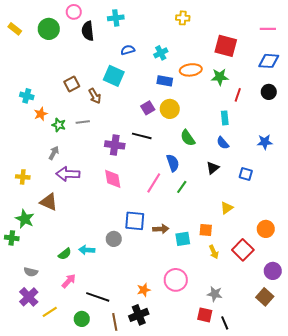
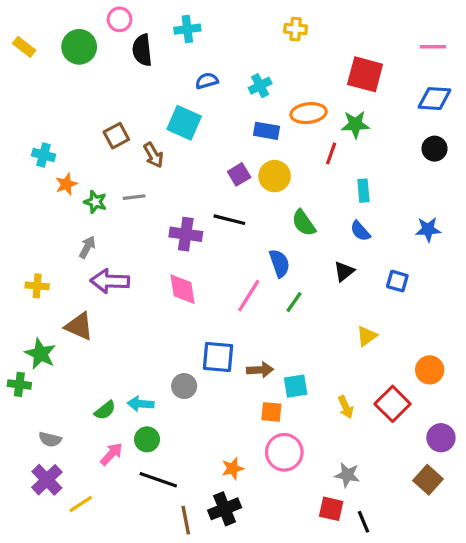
red line: (238, 95) -> (331, 153), moved
orange square: (206, 230) -> (271, 412), moved
green circle: (82, 319) -> (147, 439), moved

